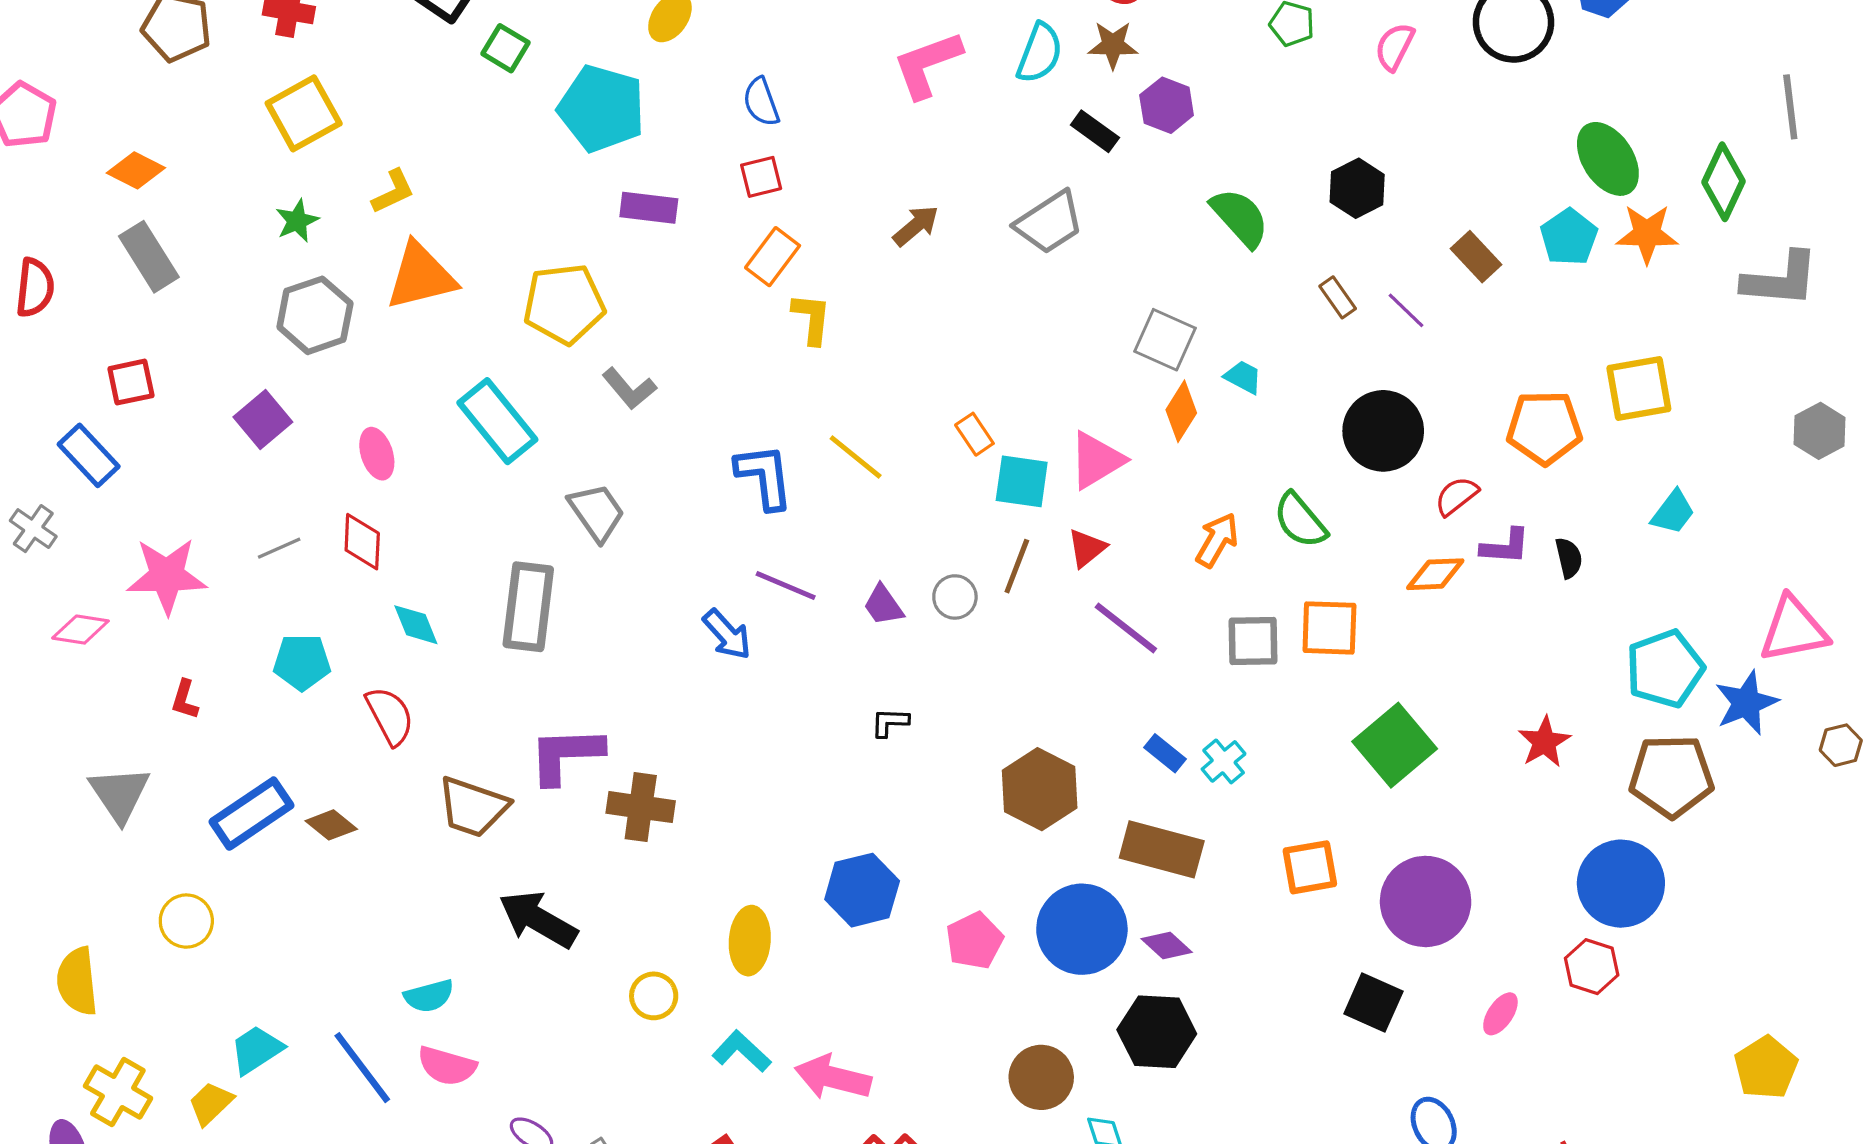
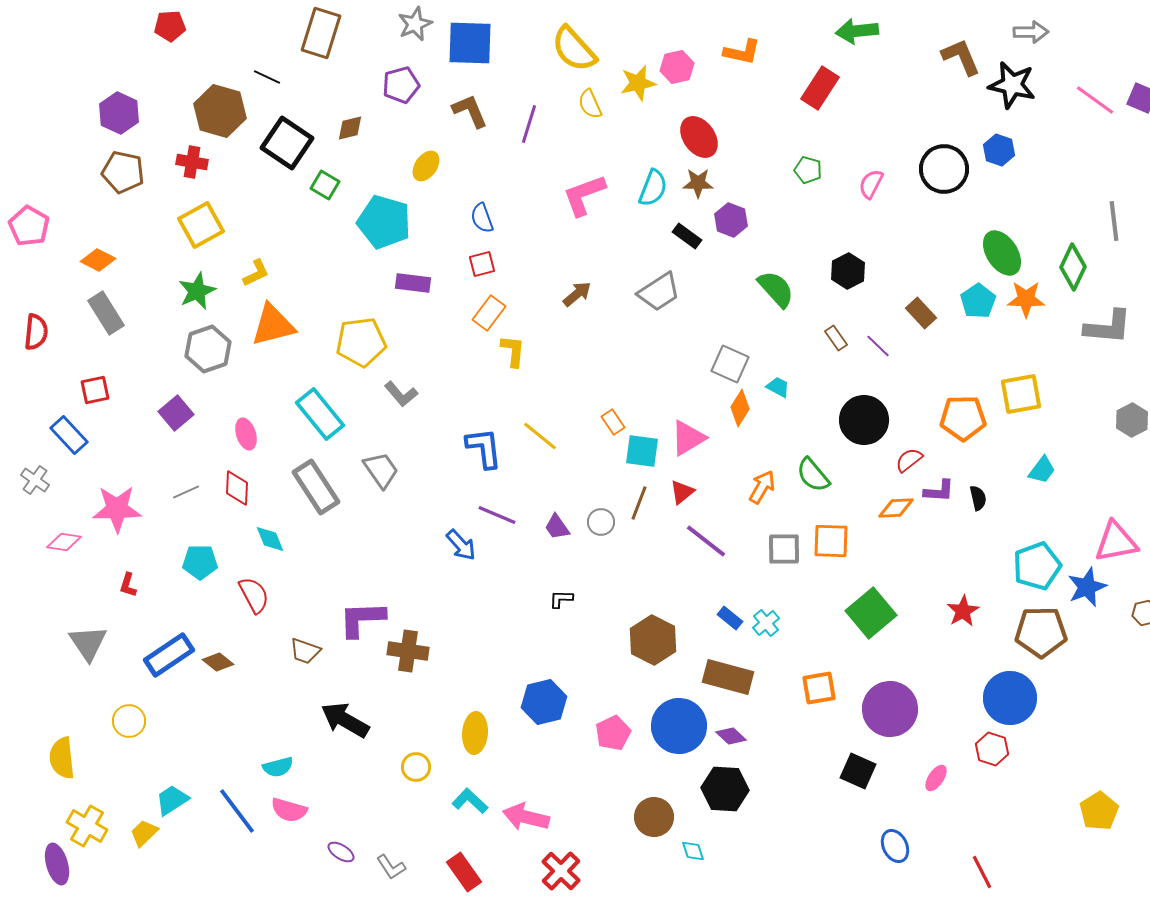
green star: (297, 221) -> (197, 291), size x1.4
gray rectangle: (528, 607) -> (316, 487), moved, turned -40
brown trapezoid: (473, 807) -> (305, 651), size x0.7

